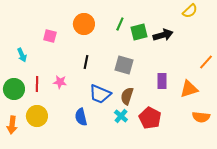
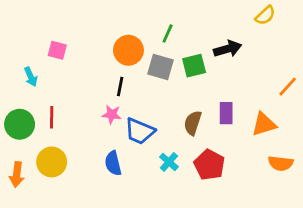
orange circle: (84, 24) -> (128, 50), moved
green square: (139, 32) -> (194, 66), moved
pink square: (50, 36) -> (57, 50), moved
gray square: (124, 65) -> (161, 67), moved
pink star: (60, 82) -> (112, 114), moved
brown semicircle: (127, 96) -> (193, 123), moved

